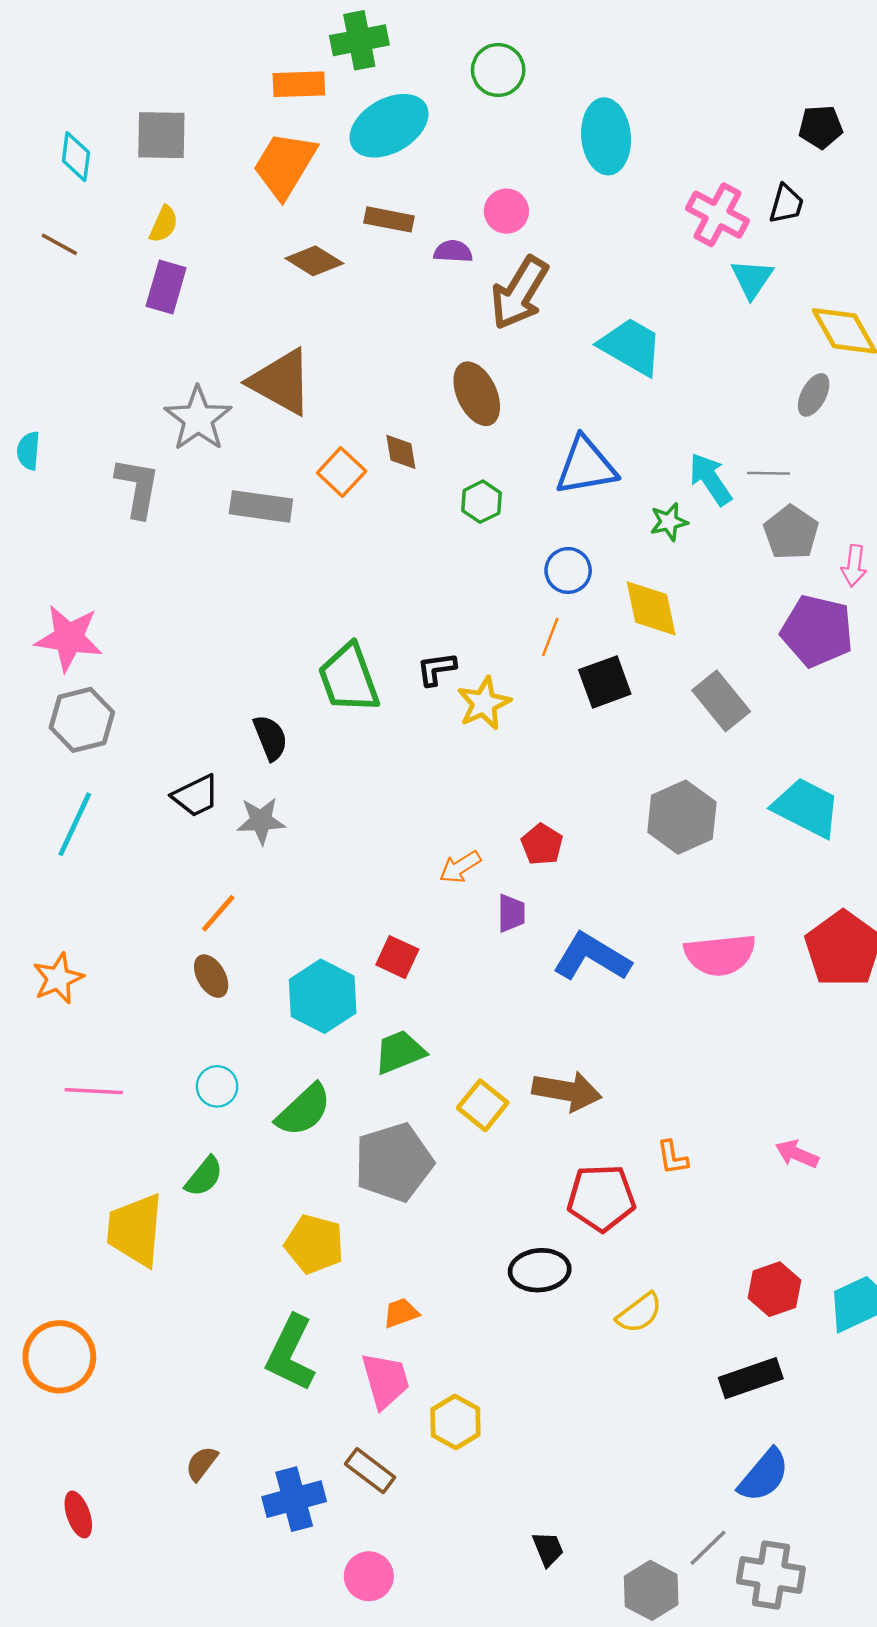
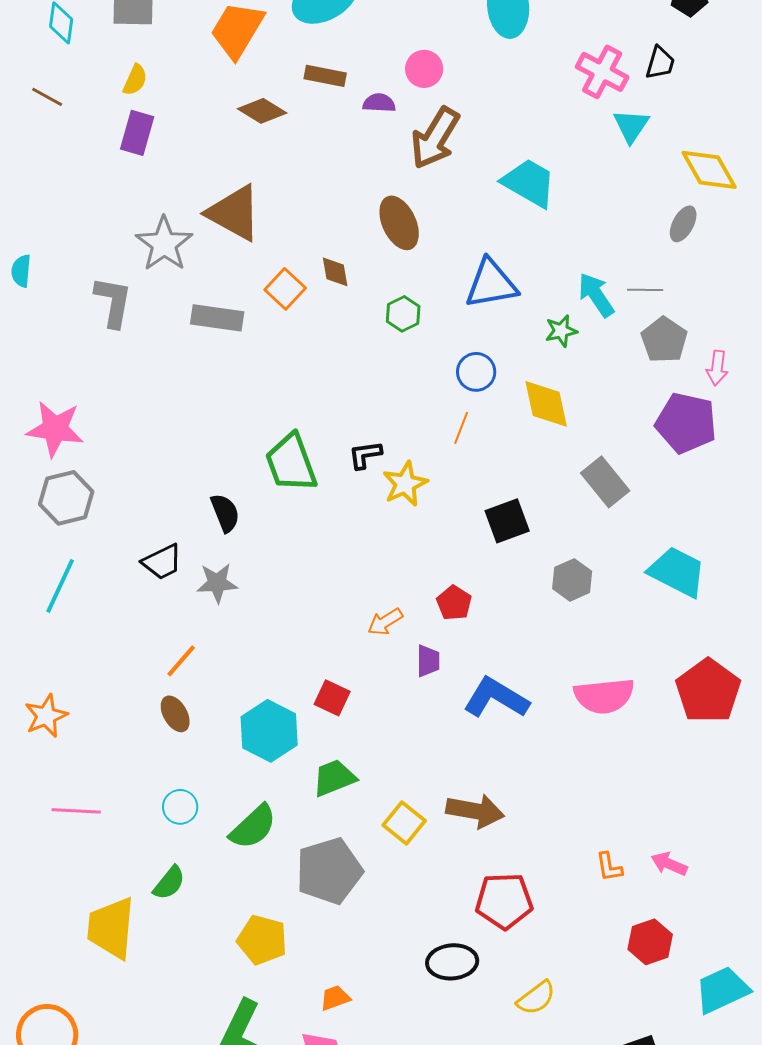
black square: (605, 682) -> (507, 521), moved
gray hexagon: (682, 817) -> (572, 580), size x0.7
orange L-shape: (672, 1158) -> (609, 867), moved
red hexagon: (774, 1289) -> (650, 942), moved

